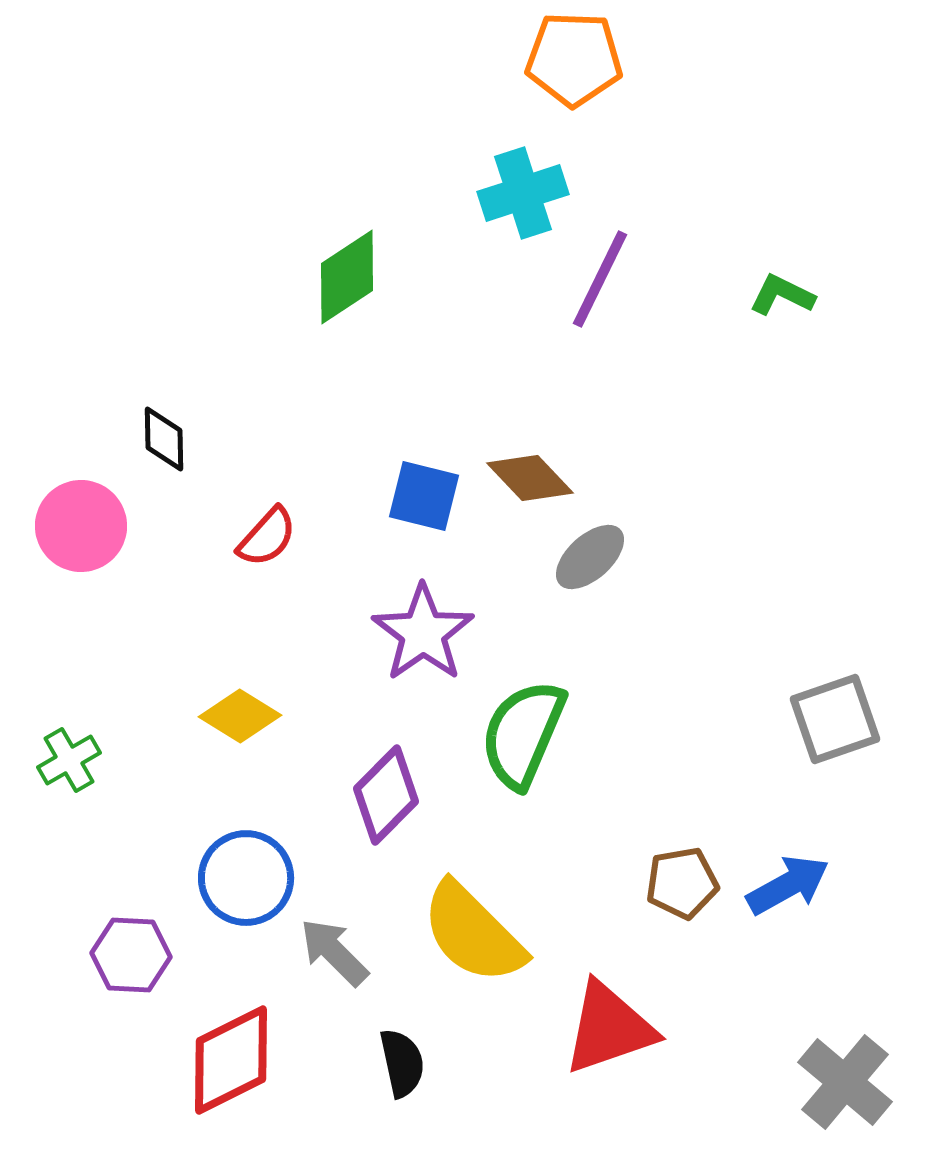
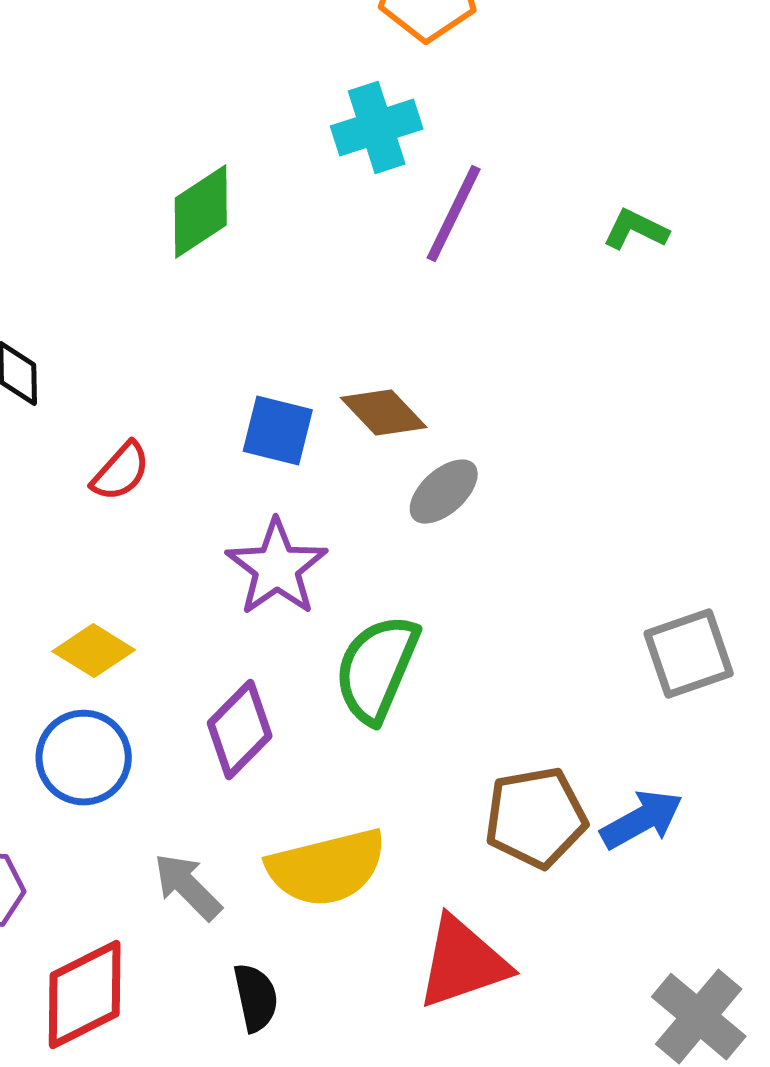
blue circle: (246, 878) -> (84, 758), moved
brown pentagon: (682, 883) -> (536, 818), size x1.4
yellow semicircle: (473, 933) -> (327, 868), turned -59

